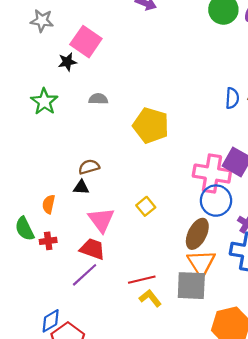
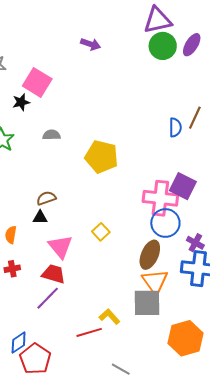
red line: (142, 280) -> (89, 332), moved

